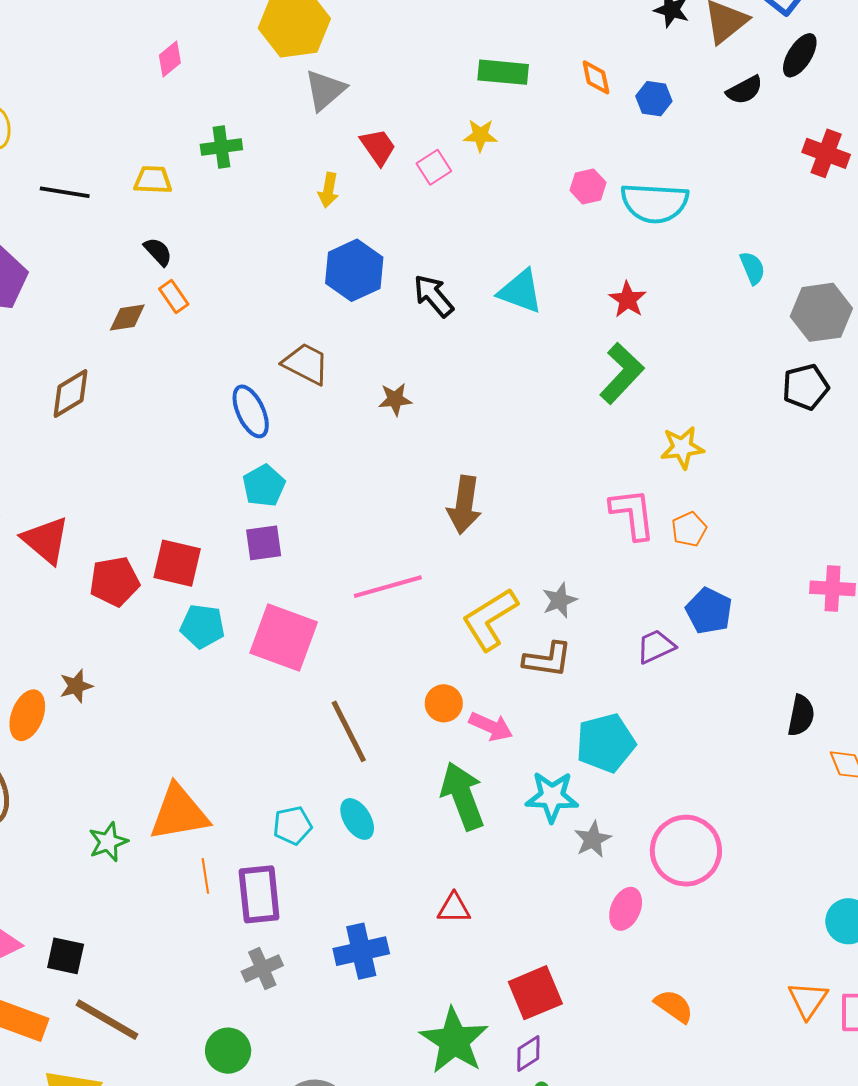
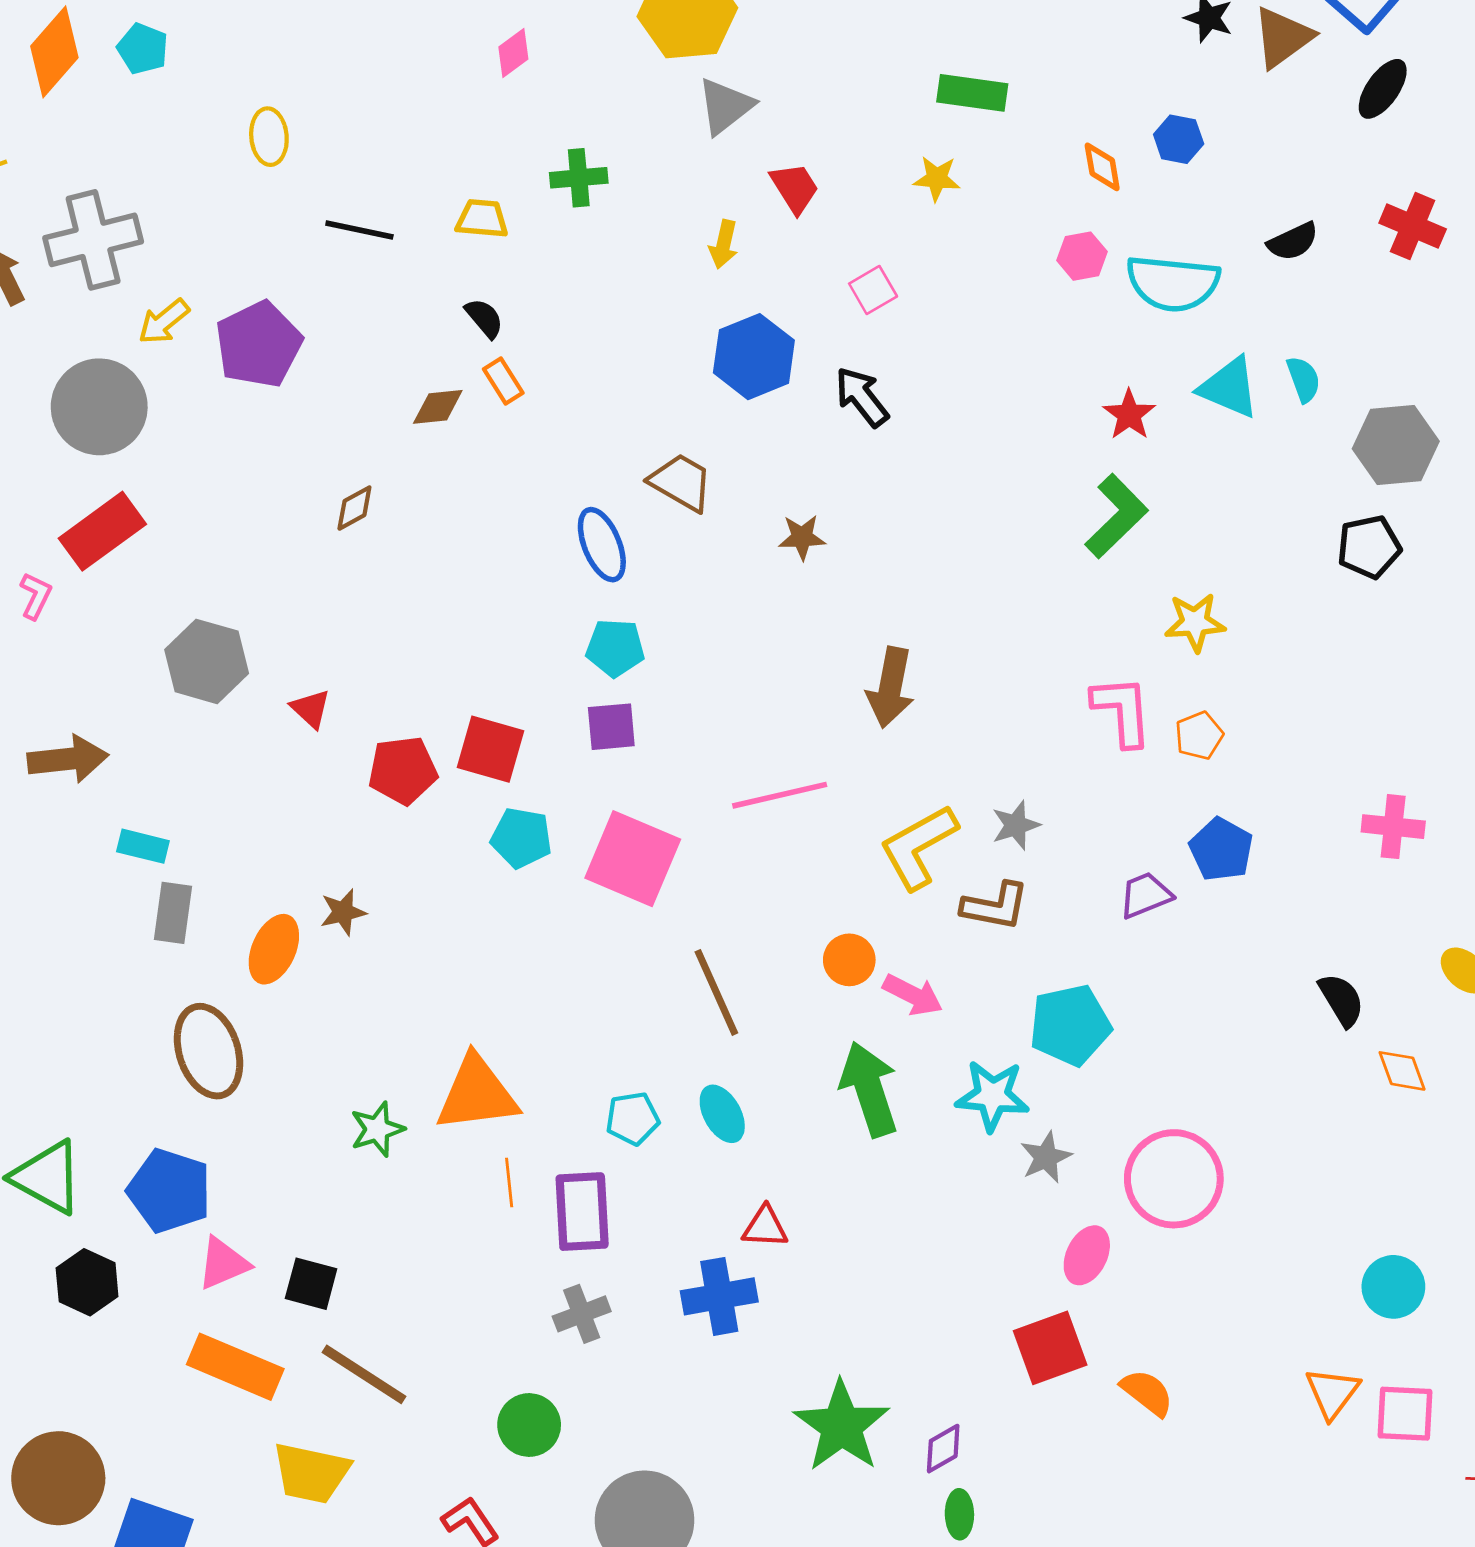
orange diamond: (596, 77) -> (1102, 167), moved
black semicircle: (744, 90) -> (1293, 241), moved
pink square: (434, 167) -> (873, 290), moved
cyan triangle: (521, 291) -> (1229, 388), moved
brown diamond: (71, 393) -> (354, 508), size x0.7
cyan pentagon: (264, 486) -> (615, 648), turned 30
red triangle: (46, 540) -> (311, 709), size x0.6
black semicircle: (801, 715) -> (1341, 1000), turned -45
red triangle: (454, 908) -> (765, 1227), moved
red square: (535, 993) -> (1050, 1348), moved

